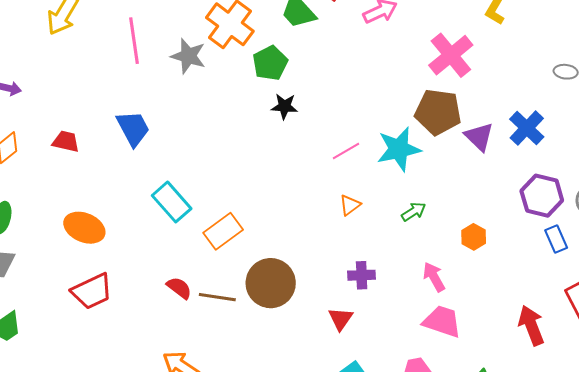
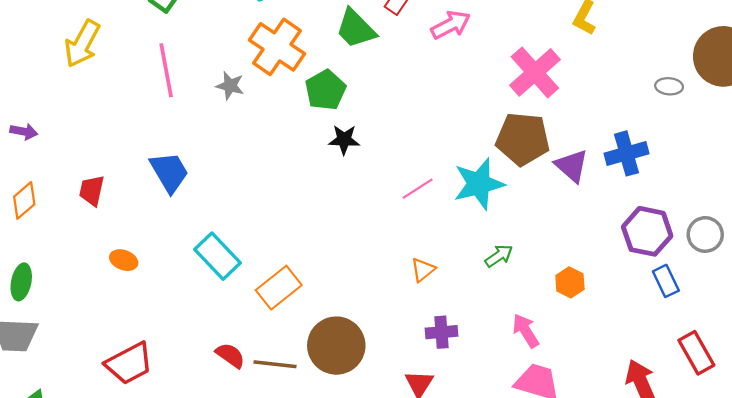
gray star: (188, 56) -> (230, 86), size x0.7
blue cross: (527, 128) -> (626, 153), turned 33
red trapezoid: (66, 141) -> (92, 191), turned -88
orange triangle: (350, 205) -> (423, 270), moved
orange ellipse: (84, 228) -> (124, 260), moved, size x0.6

